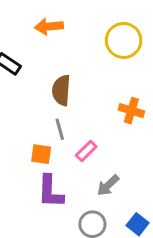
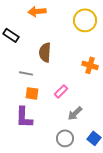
gray line: (60, 129) -> (26, 73), moved, turned -64
purple L-shape: (50, 192) -> (24, 117), moved

